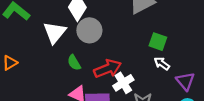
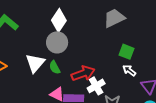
gray circle: (89, 30) -> (57, 42), moved
white triangle: (55, 32) -> (35, 63), moved

